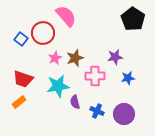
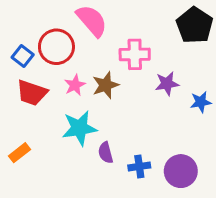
pink cross: (95, 76) -> (135, 54), moved
blue star: (128, 78) -> (201, 102), moved
red trapezoid: (23, 79) -> (32, 93), moved
blue cross: (97, 111) -> (139, 166), turned -32

